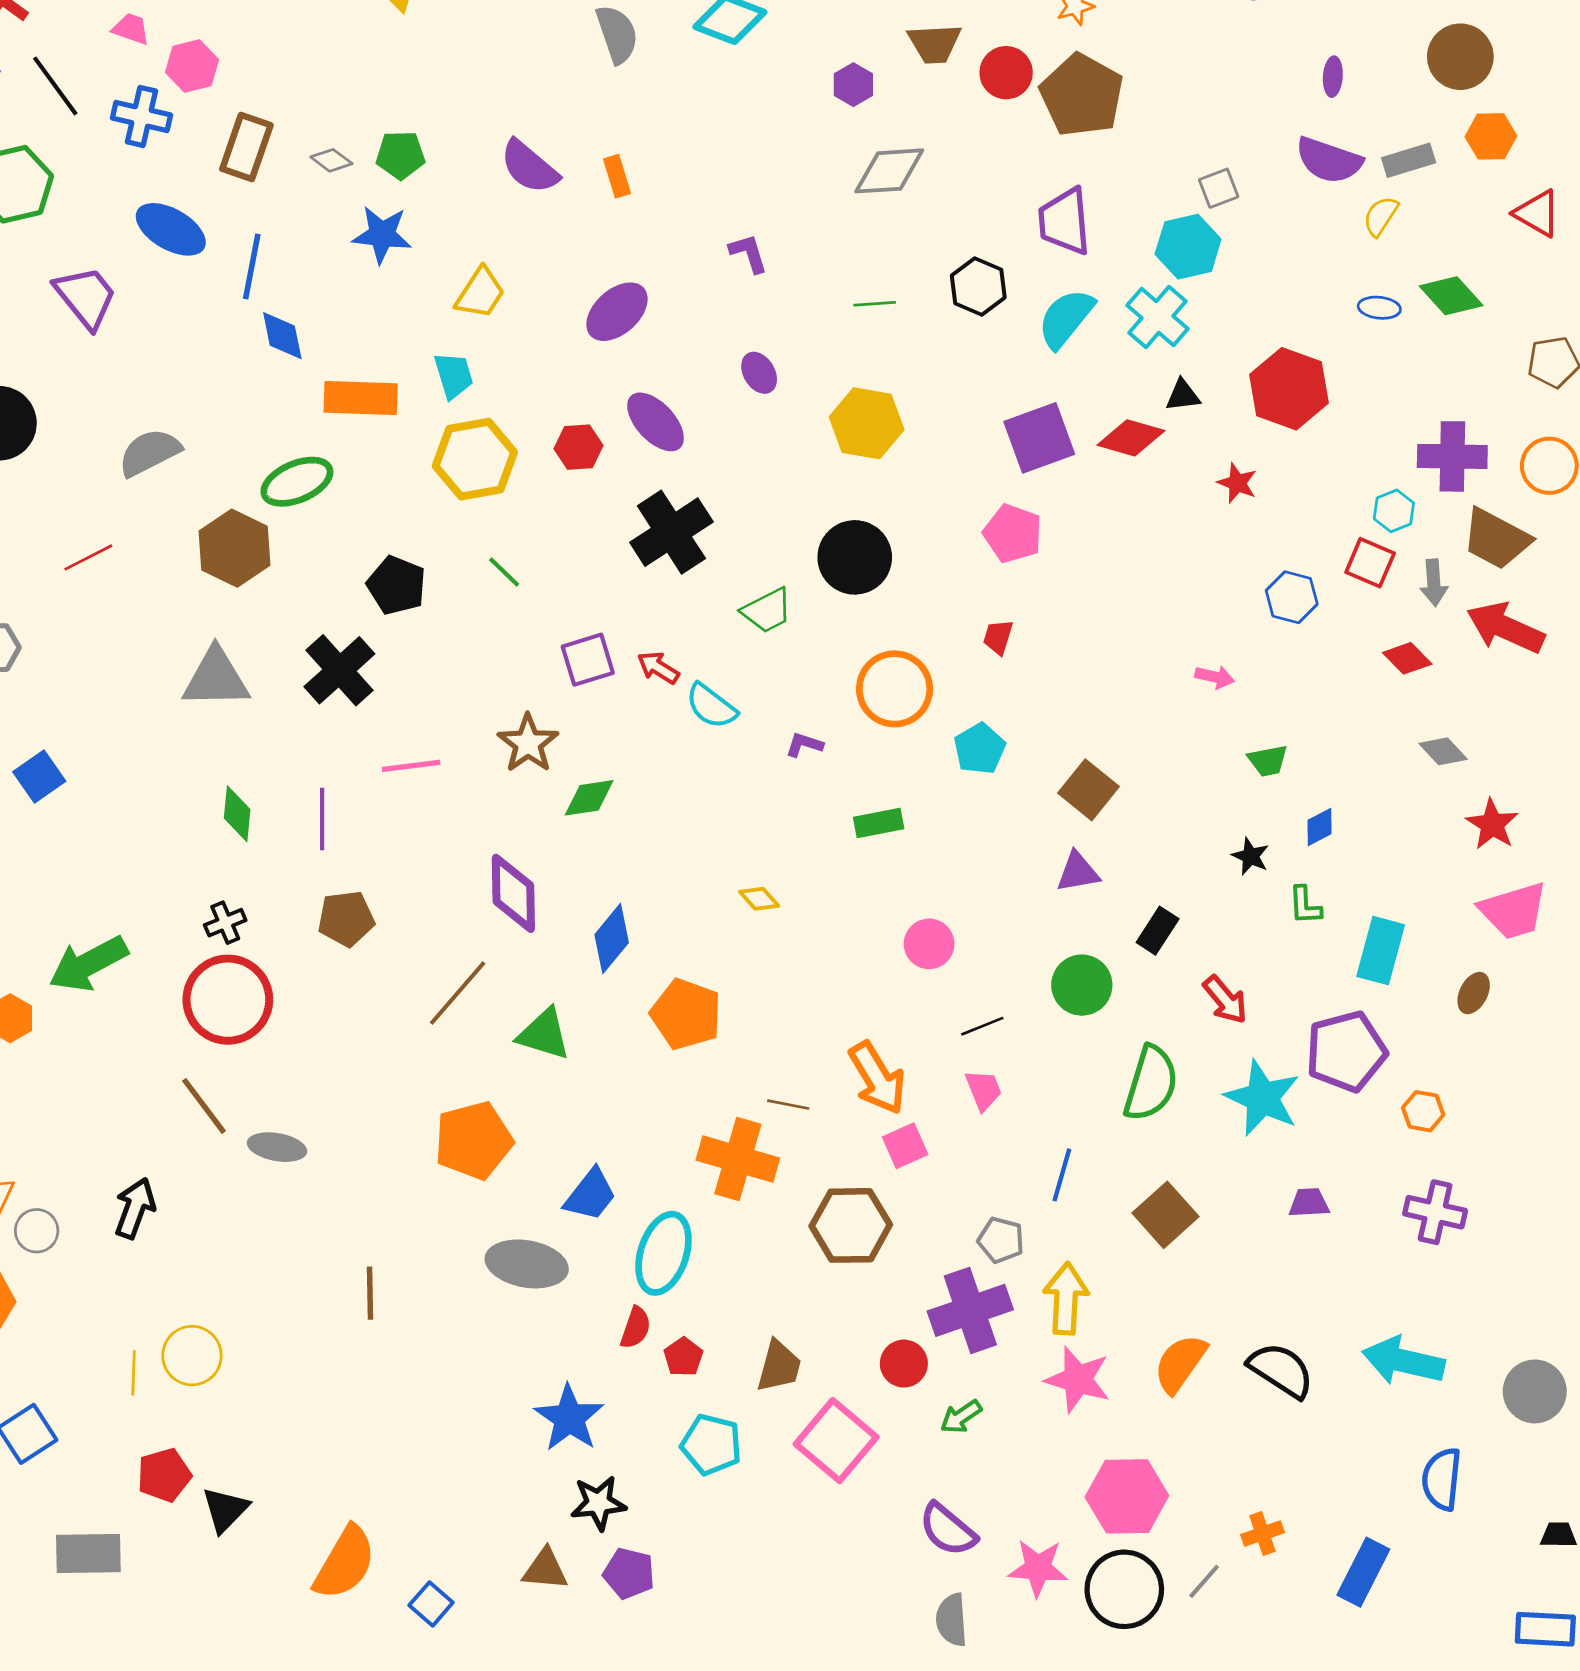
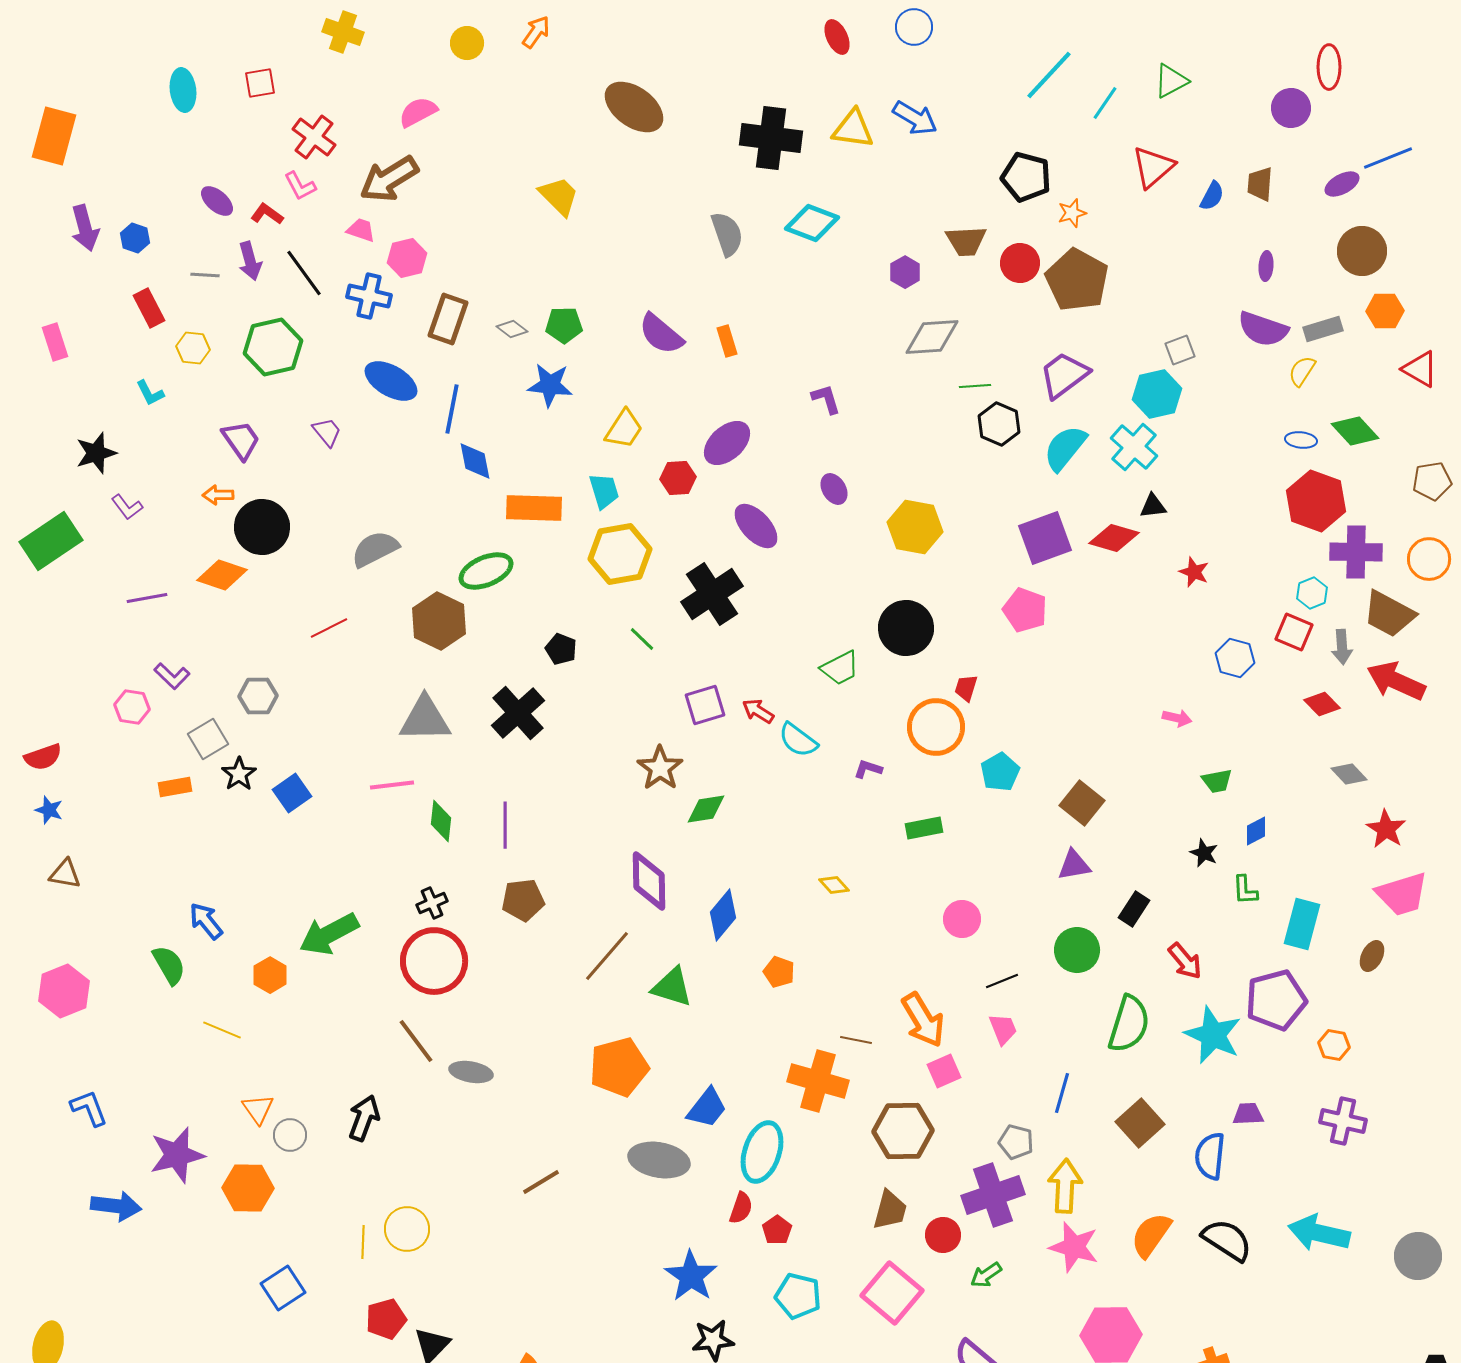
purple trapezoid: (1065, 221) -> (1064, 375), turned 58
purple trapezoid: (86, 297) -> (327, 432), size x0.6
green line: (875, 304) -> (975, 386), moved
red hexagon: (1289, 389) -> (1316, 501), moved
red hexagon: (578, 447) -> (678, 478), moved
black cross: (671, 532) -> (712, 594), moved
black pentagon: (397, 585) -> (561, 649), size x0.7
red trapezoid: (998, 637) -> (966, 688), moved
pink line: (411, 766) -> (392, 785), moved
orange pentagon: (686, 1014) -> (779, 972), size x0.6
brown line: (370, 1293) -> (541, 1182), turned 60
brown trapezoid: (779, 1366) -> (890, 1210), moved
blue semicircle: (1442, 1479) -> (1210, 1156), moved

